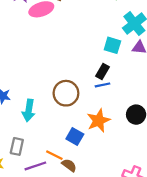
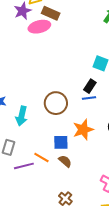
blue square: (75, 137) -> (61, 142), turned -35
brown semicircle: (69, 165) -> (65, 161), moved

